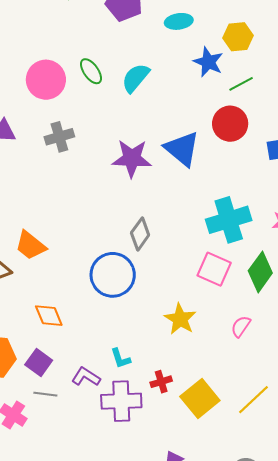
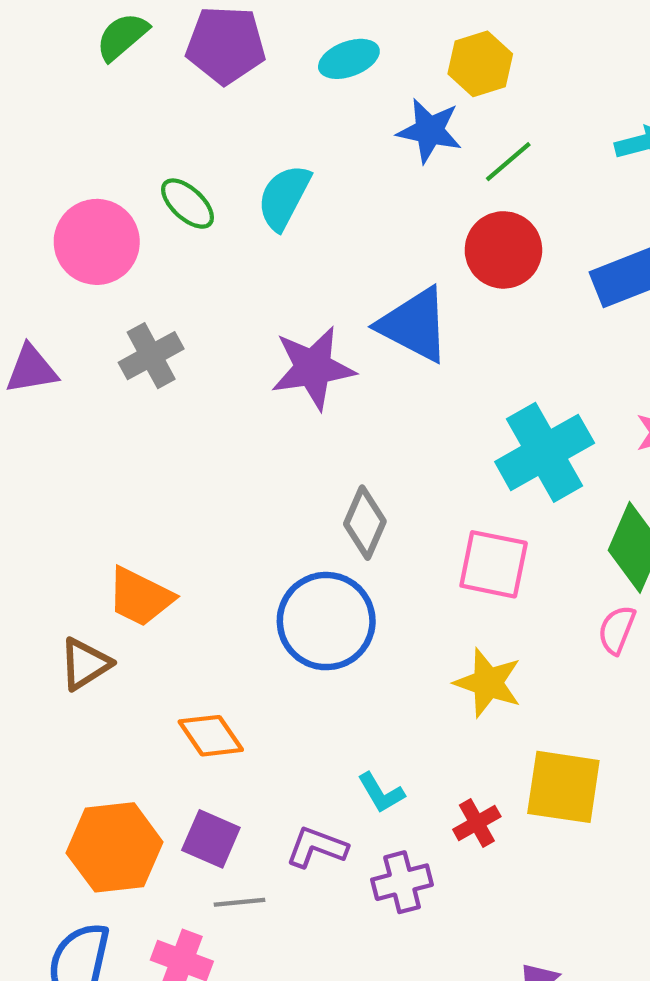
pink square: (214, 269) -> (494, 564), moved
pink semicircle: (241, 326) -> (617, 630), moved
yellow square: (200, 399) -> (563, 787), moved, turned -30
purple cross: (121, 401) -> (402, 882), size x0.7

